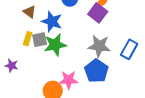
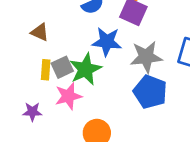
blue star: (52, 21) -> (107, 42), moved
pink star: (69, 80) -> (68, 96), moved

